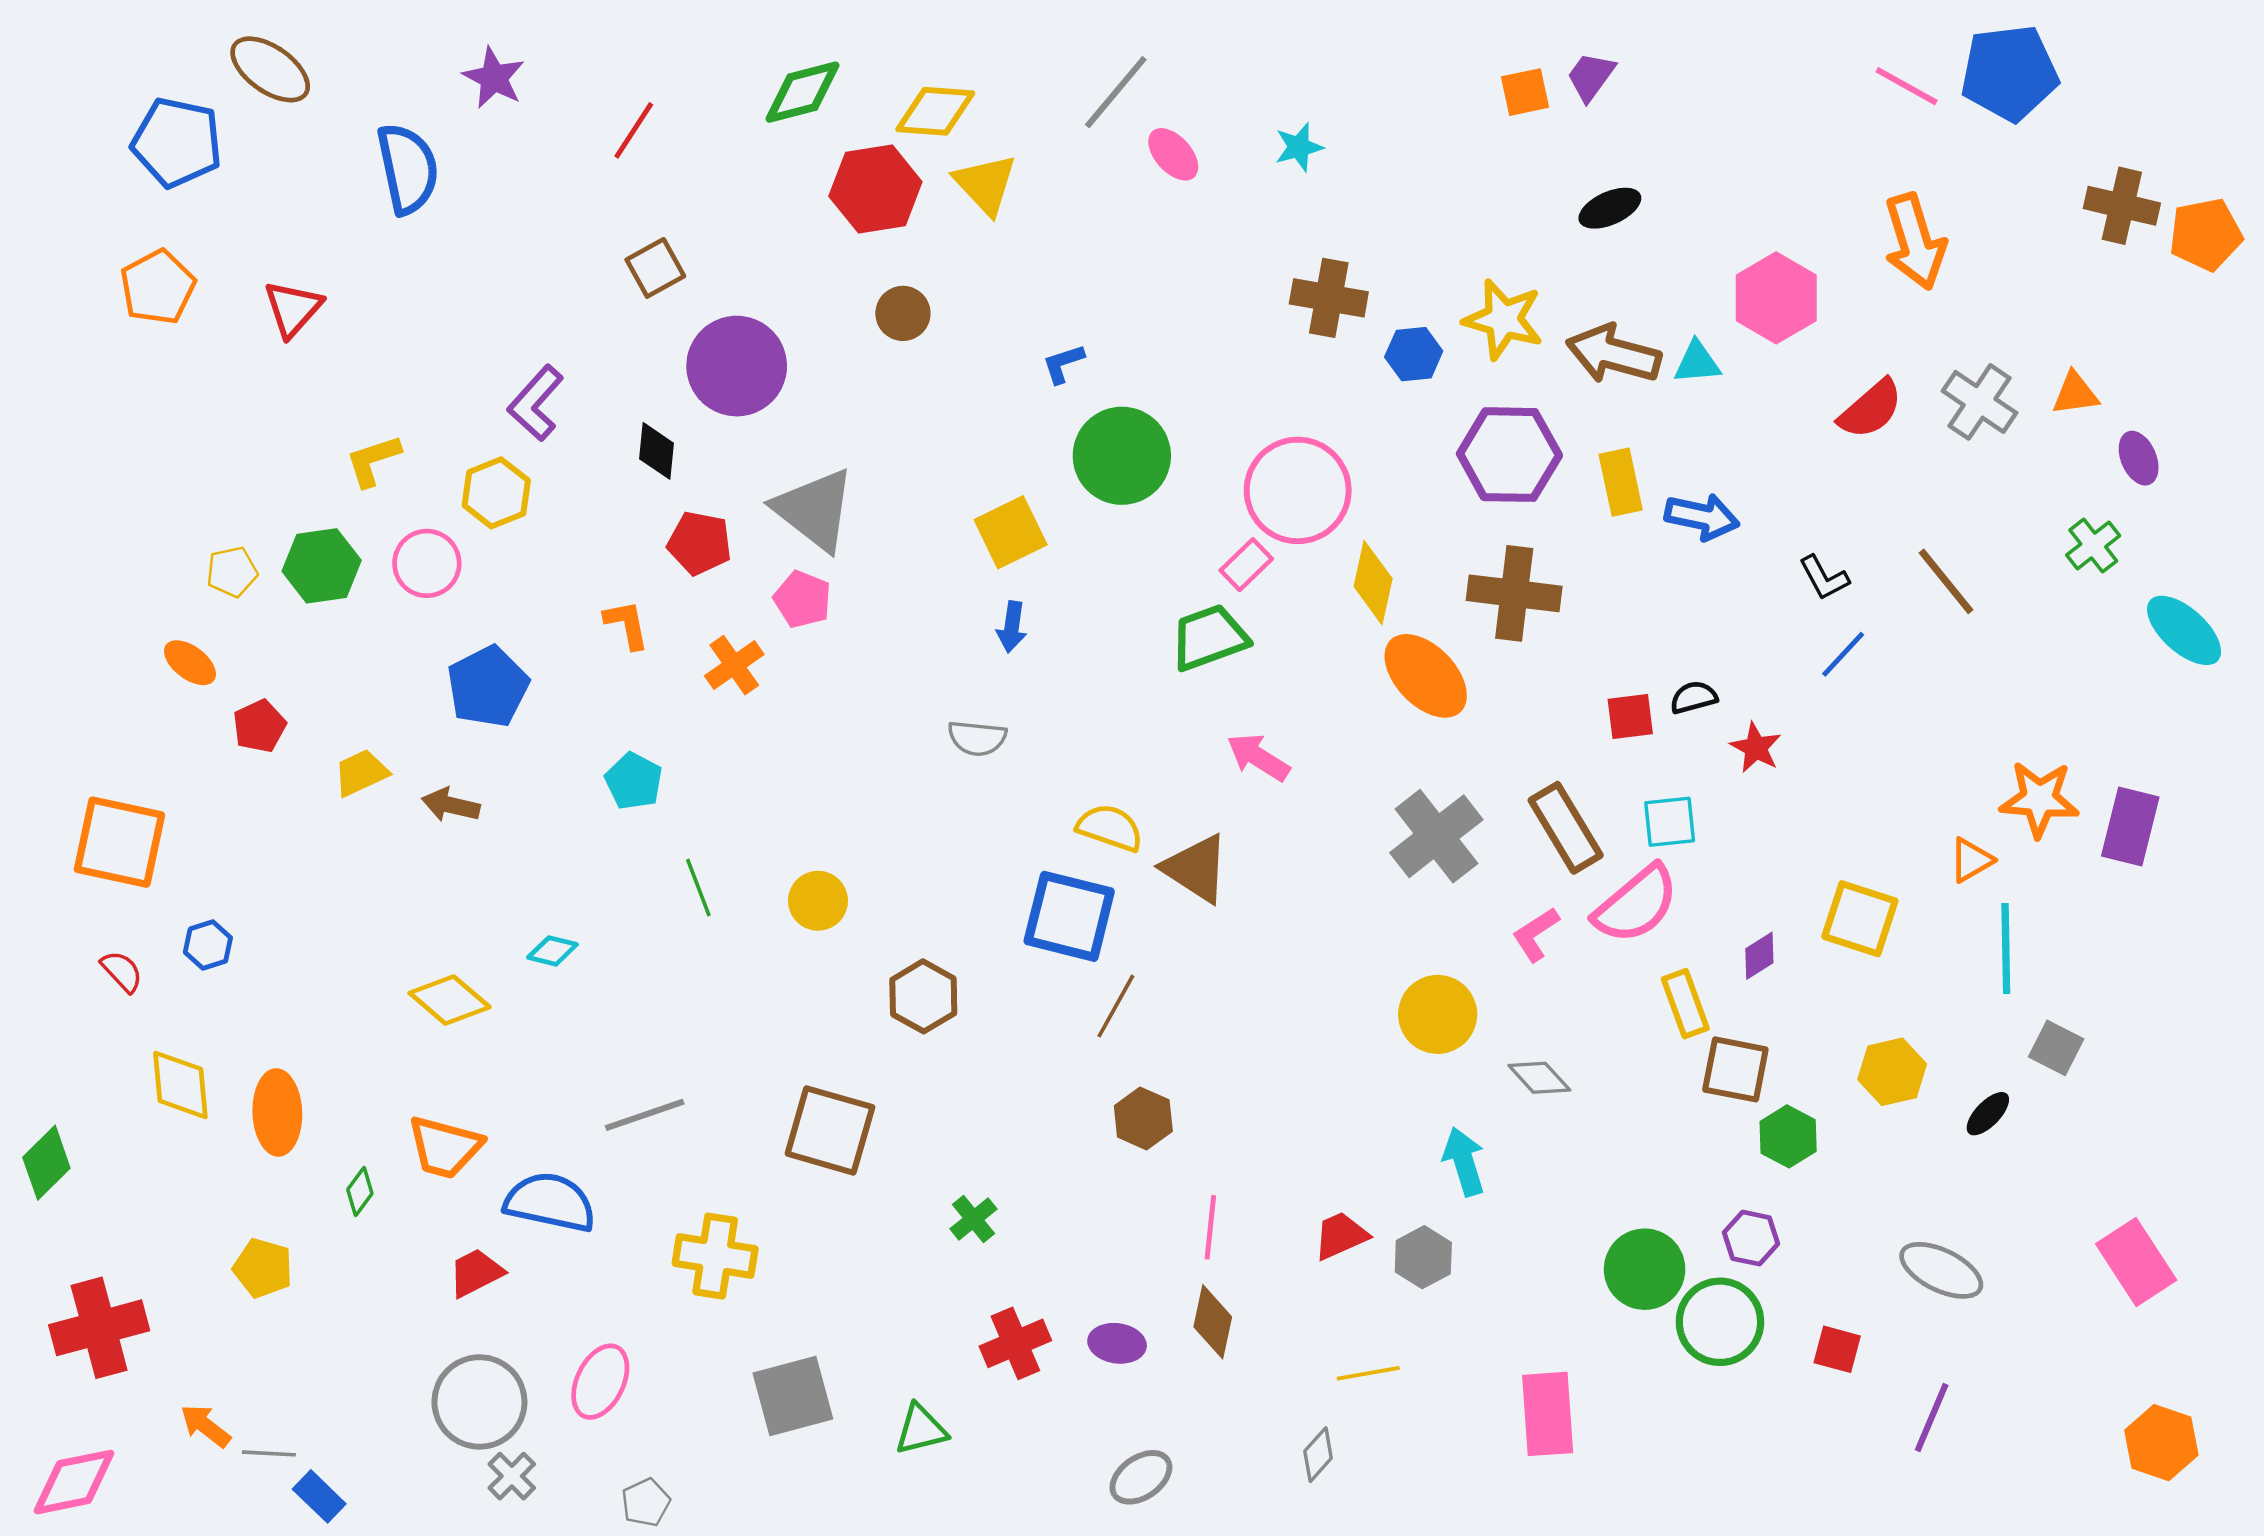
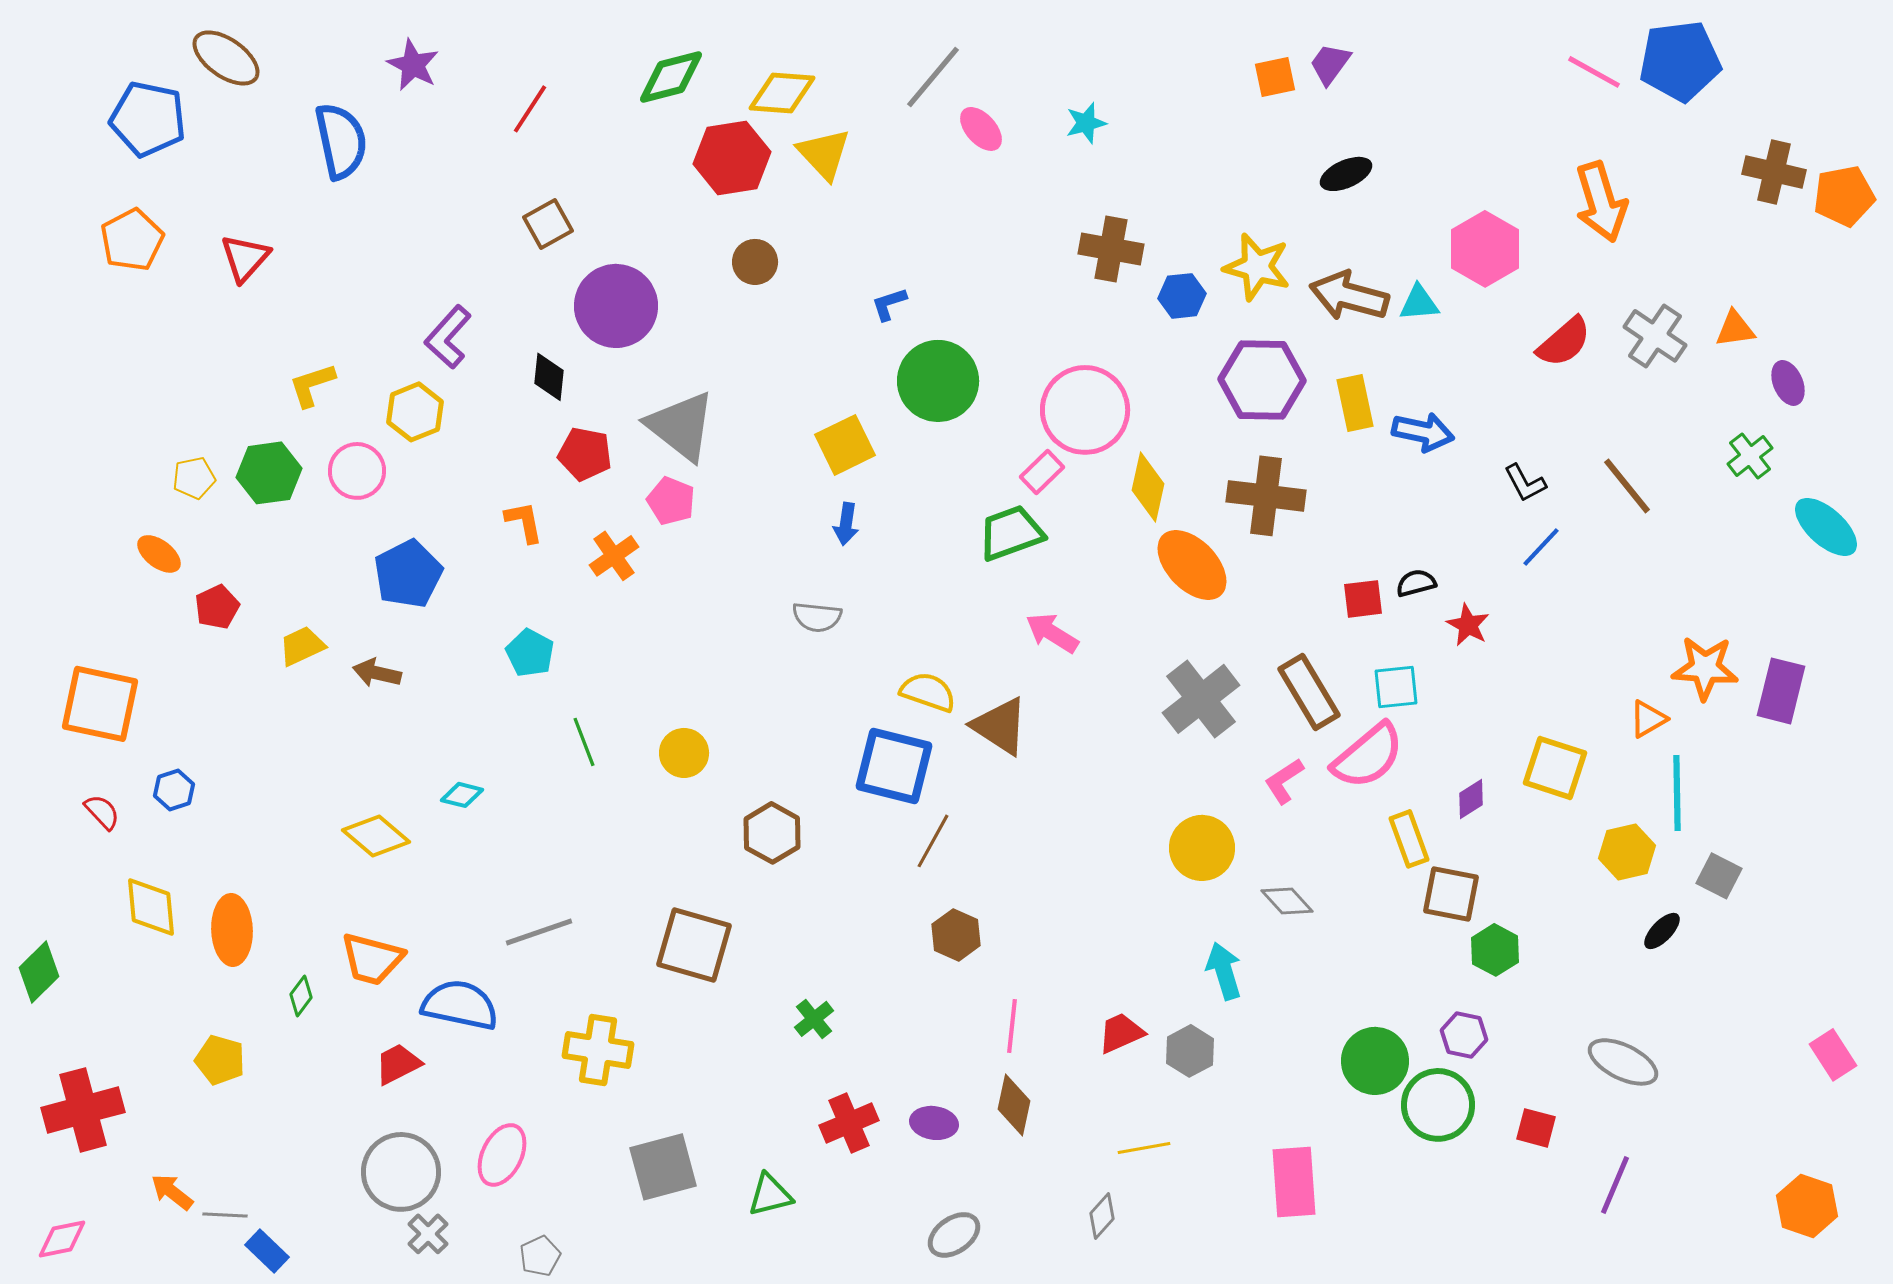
yellow hexagon: (1892, 1072) -> (1627, 852), moved
pink rectangle: (2136, 1262) -> (1833, 1055), moved, size x0.7
pink diamond: (74, 1482) -> (62, 1239), size x0.7

